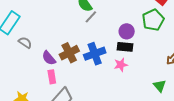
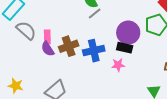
purple circle: (127, 31) -> (128, 33), size x1.5
gray semicircle: (25, 43) -> (26, 30), size x1.5
pink rectangle: (52, 77) -> (47, 37), moved

